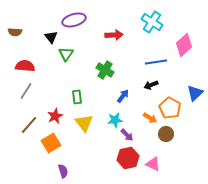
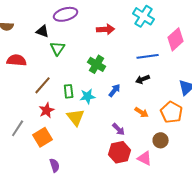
black triangle: (51, 37) -> (43, 31), turned -32
gray line: (26, 91) -> (18, 128), moved
orange pentagon: (170, 108) -> (172, 112), moved
cyan star: (115, 120) -> (88, 96), moved
brown line: (29, 125) -> (43, 85), moved
brown circle: (166, 134) -> (161, 140), moved

